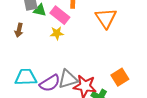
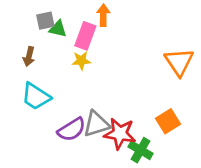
pink rectangle: (60, 15) -> (85, 36), turned 72
orange triangle: (106, 18) -> (179, 62), moved
cyan trapezoid: (26, 77) -> (36, 96), moved, turned -145

